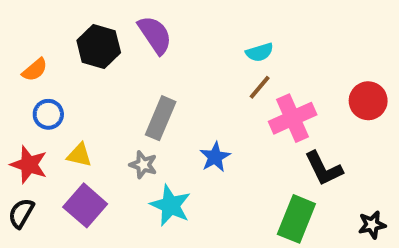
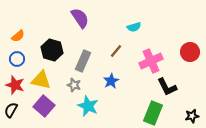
black hexagon: (99, 46) -> (52, 50), moved
brown line: (260, 87) -> (116, 51), moved
blue circle: (48, 114) -> (17, 59), moved
yellow triangle: (79, 155) -> (41, 80), size x1.5

